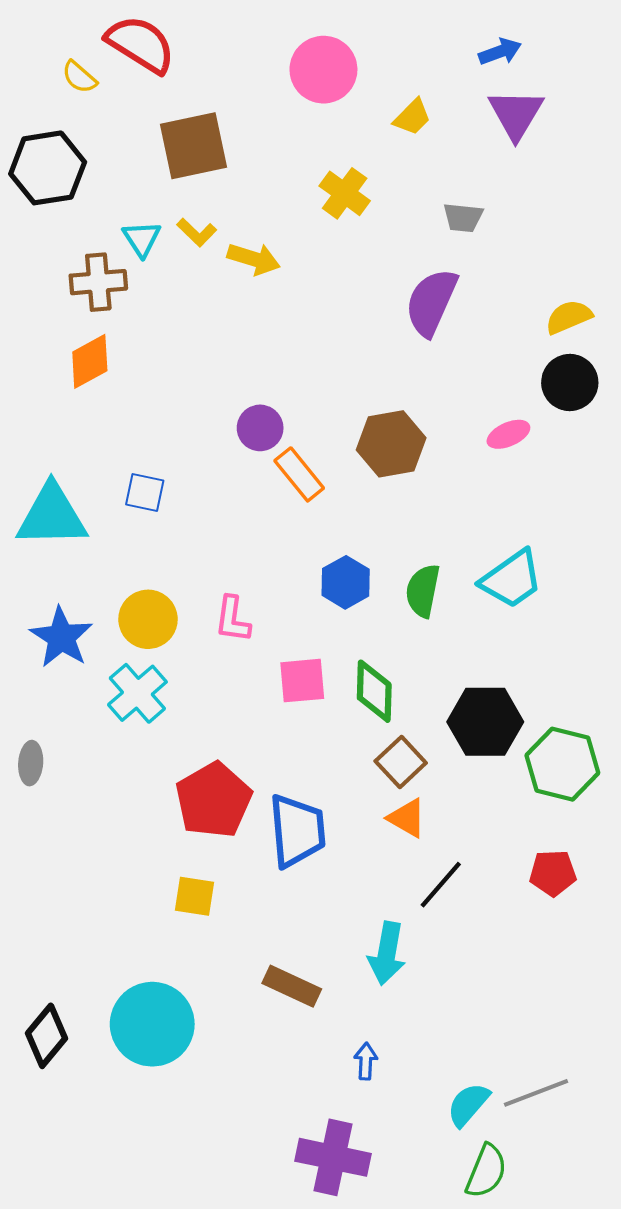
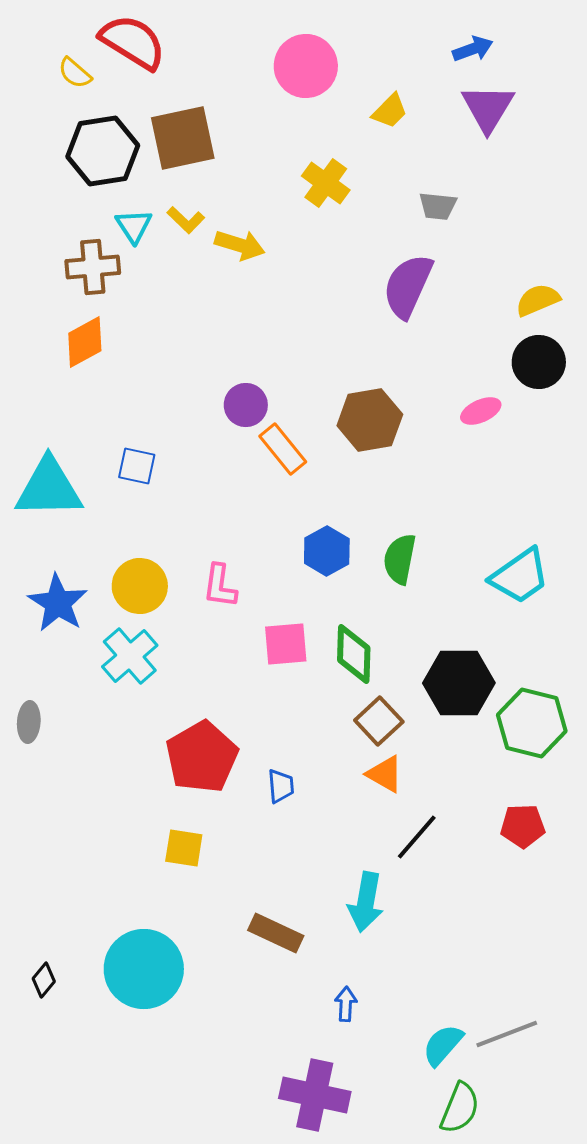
black hexagon: (48, 168) -> (103, 151), moved
cyan trapezoid: (512, 579) -> (520, 576), moved
blue trapezoid: (297, 831) -> (281, 786), size x0.5
black diamond: (47, 1036) -> (44, 980), size x0.6

